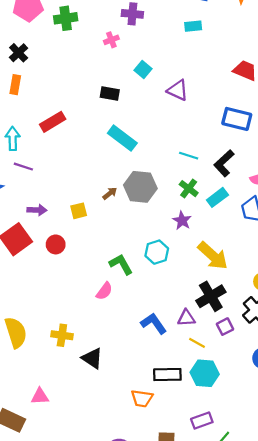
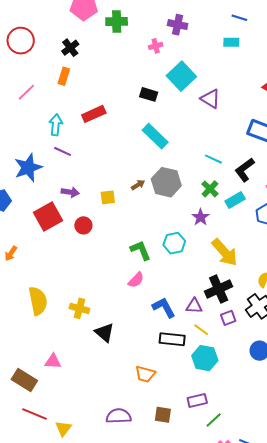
cyan square: (143, 69) -> (181, 76), size x1.8
pink semicircle: (104, 291) -> (136, 280), moved
black rectangle: (167, 375) -> (172, 339), moved

